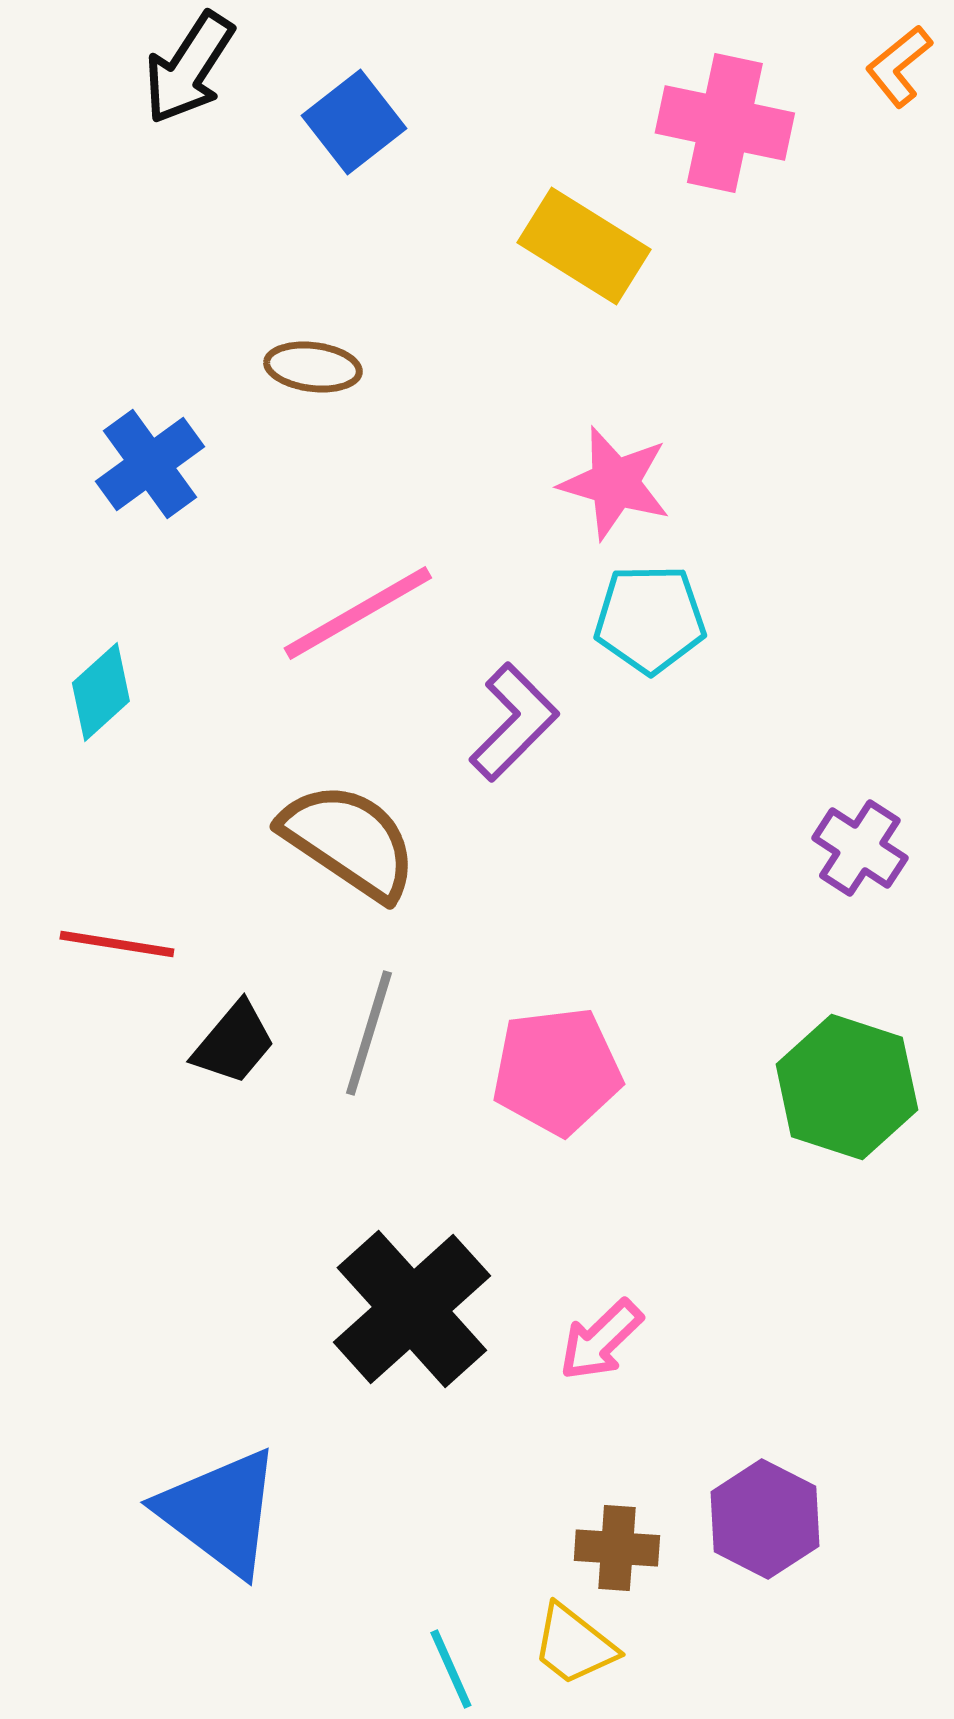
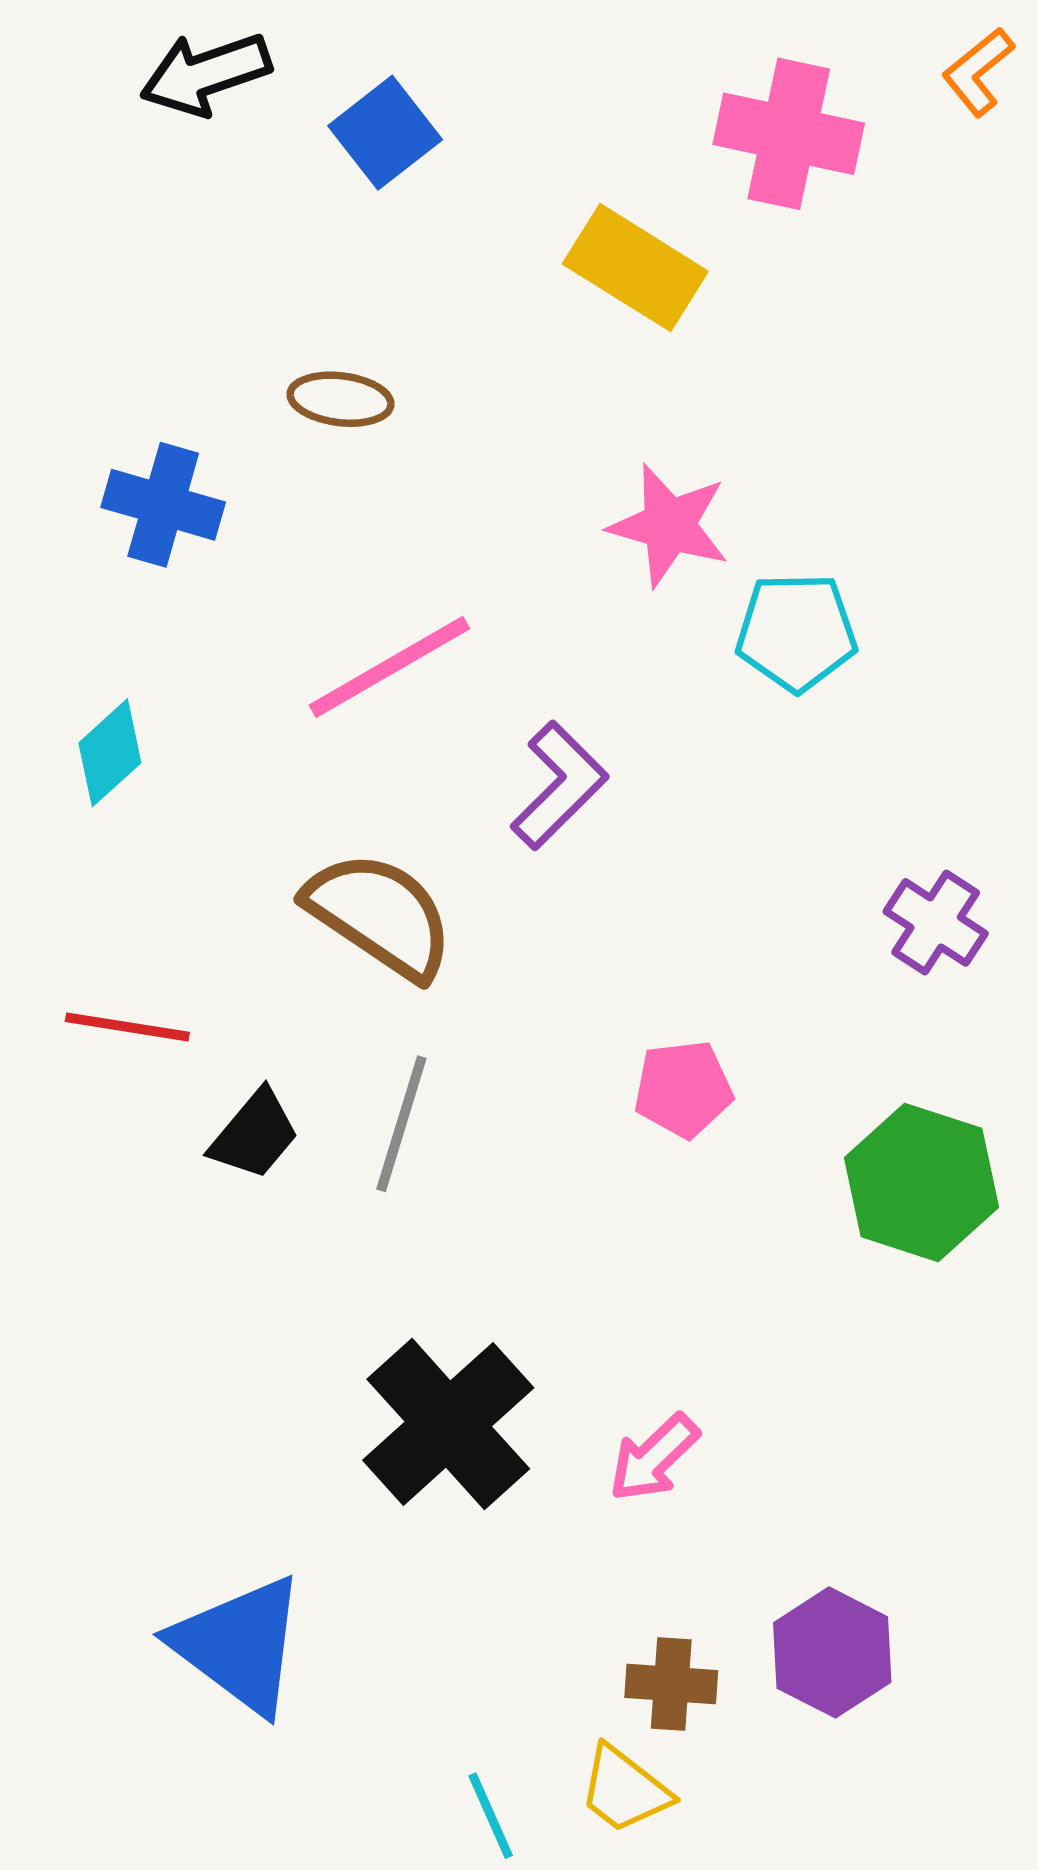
black arrow: (189, 68) -> (206, 74), turned 38
blue cross: (150, 464) -> (163, 505), turned -38
cyan pentagon: (650, 619) -> (796, 632), moved
pink pentagon: (557, 1071) -> (683, 1089), moved, size x0.7

